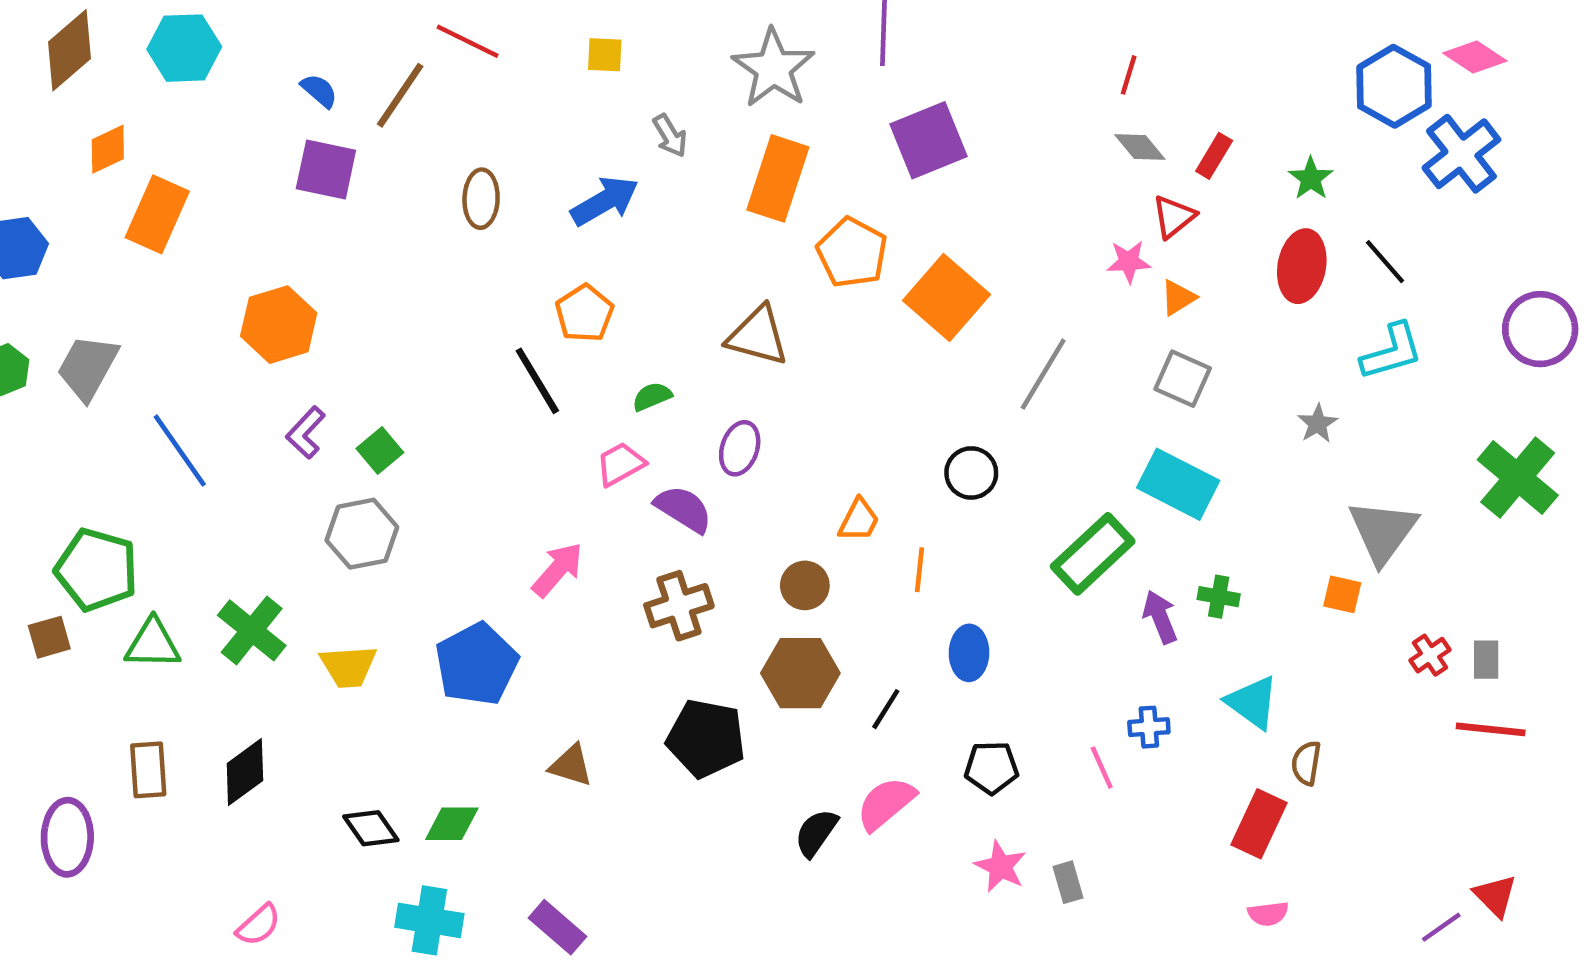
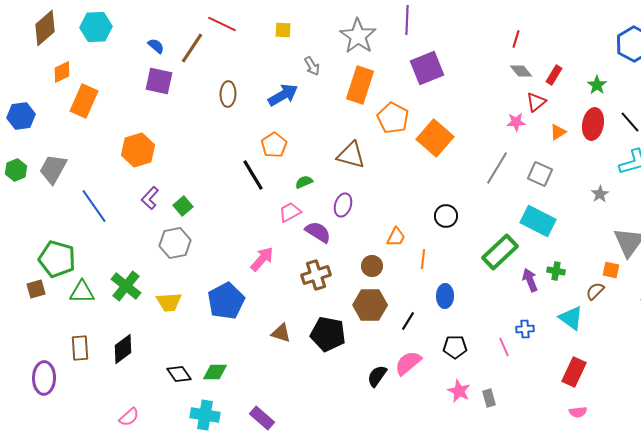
orange triangle: (1178, 298) -> (558, 132), moved
gray line: (1043, 374) -> (497, 168), moved
brown semicircle: (1306, 763) -> (595, 291), moved, turned 36
brown triangle: (571, 765) -> (281, 333), moved

